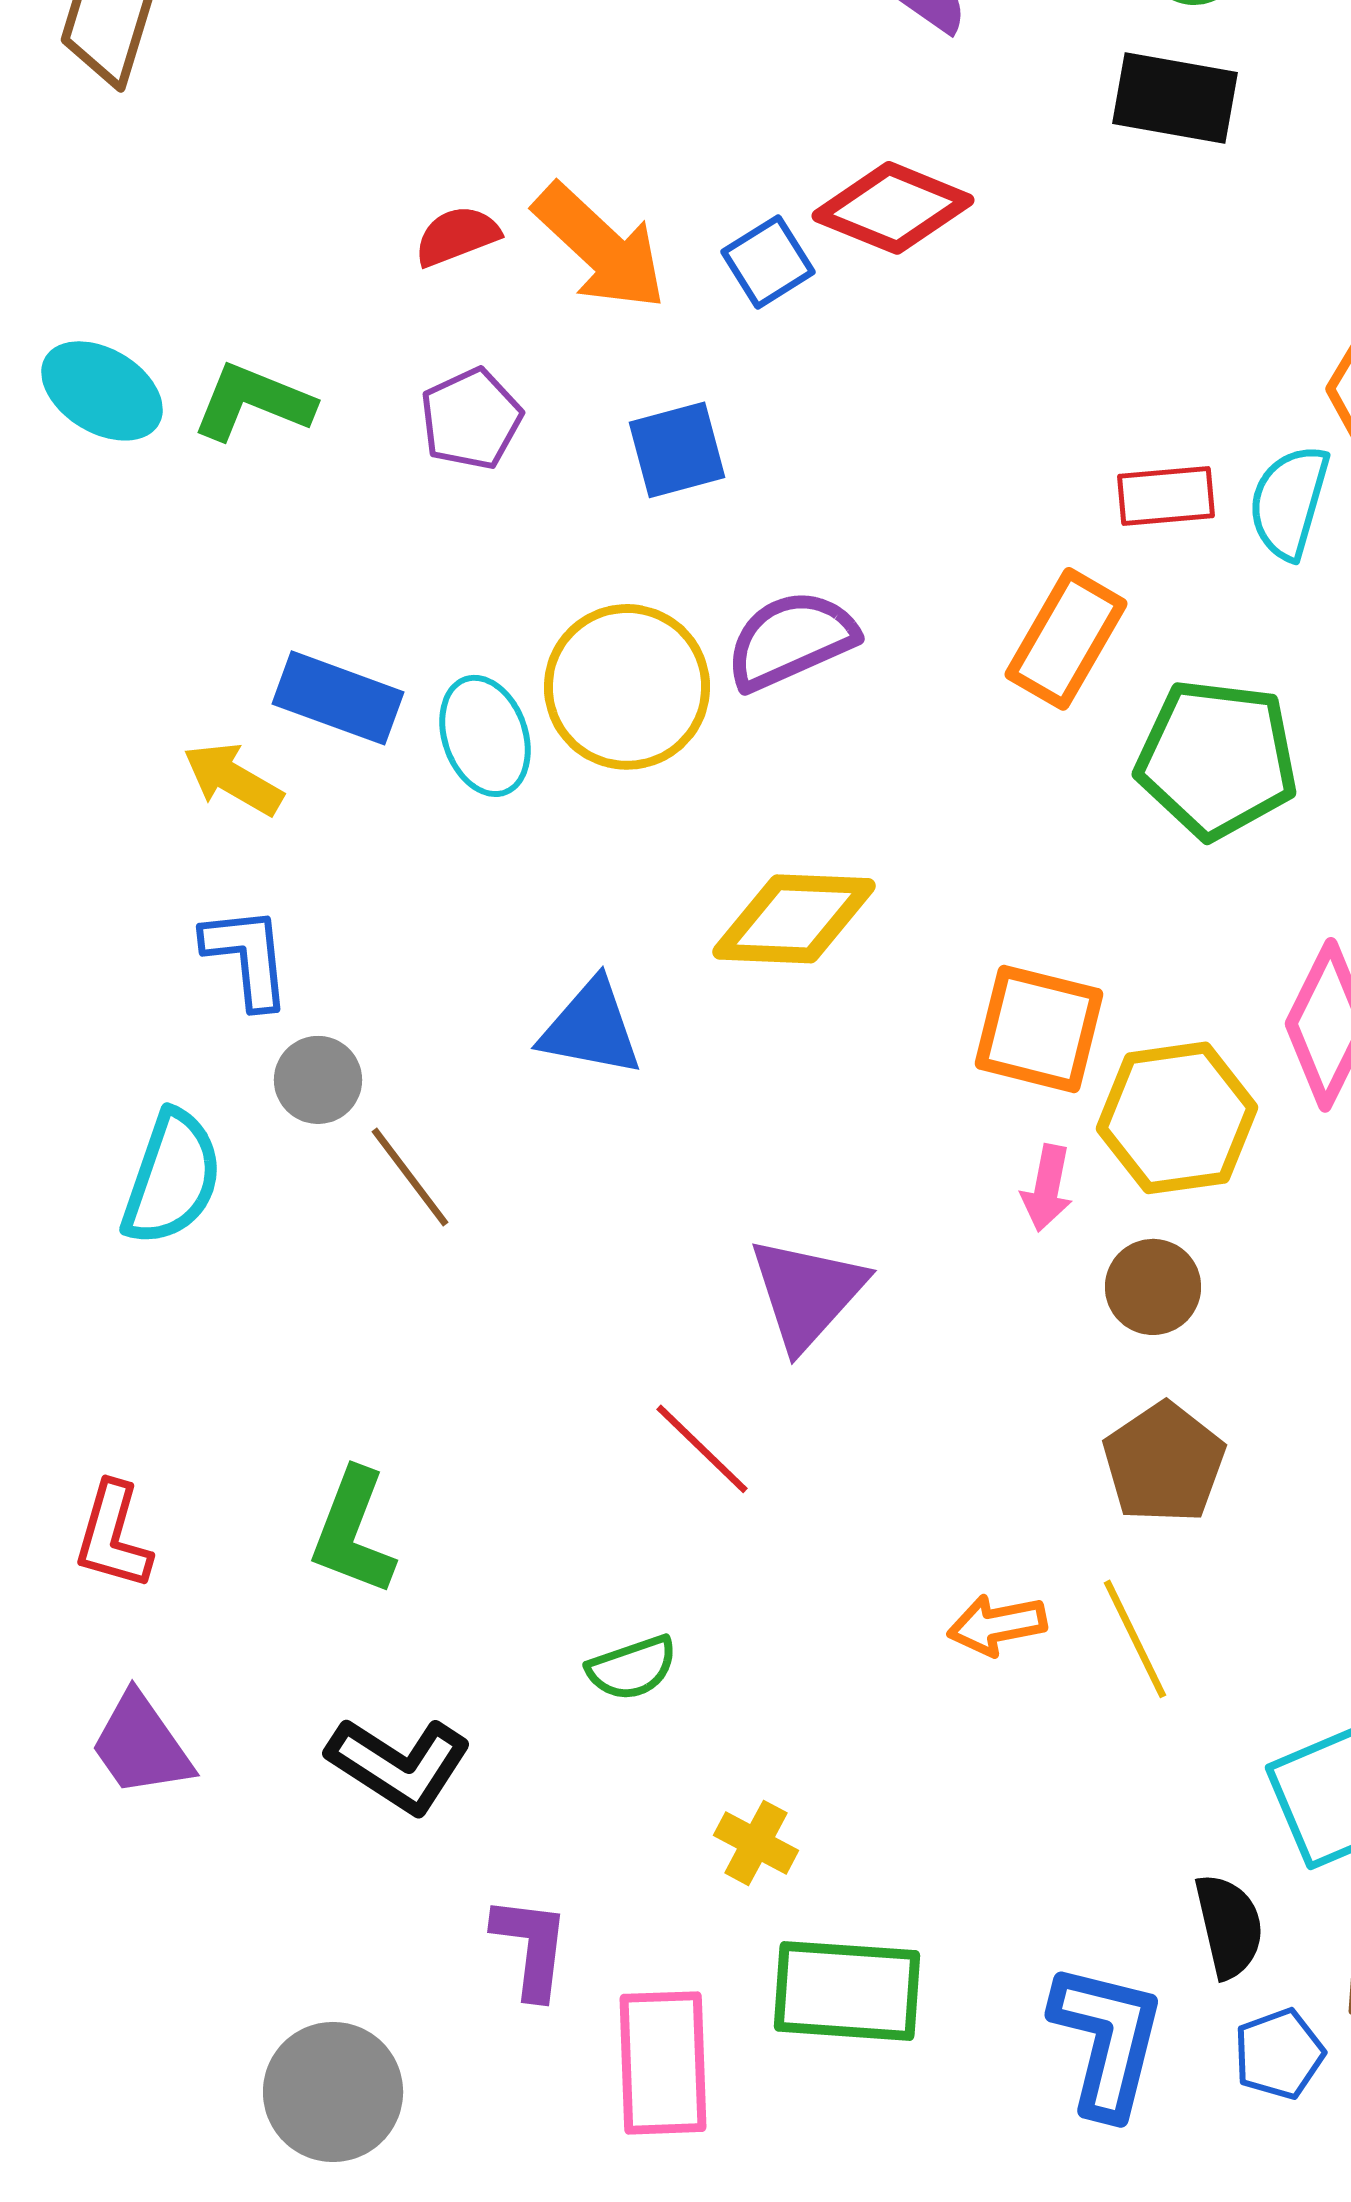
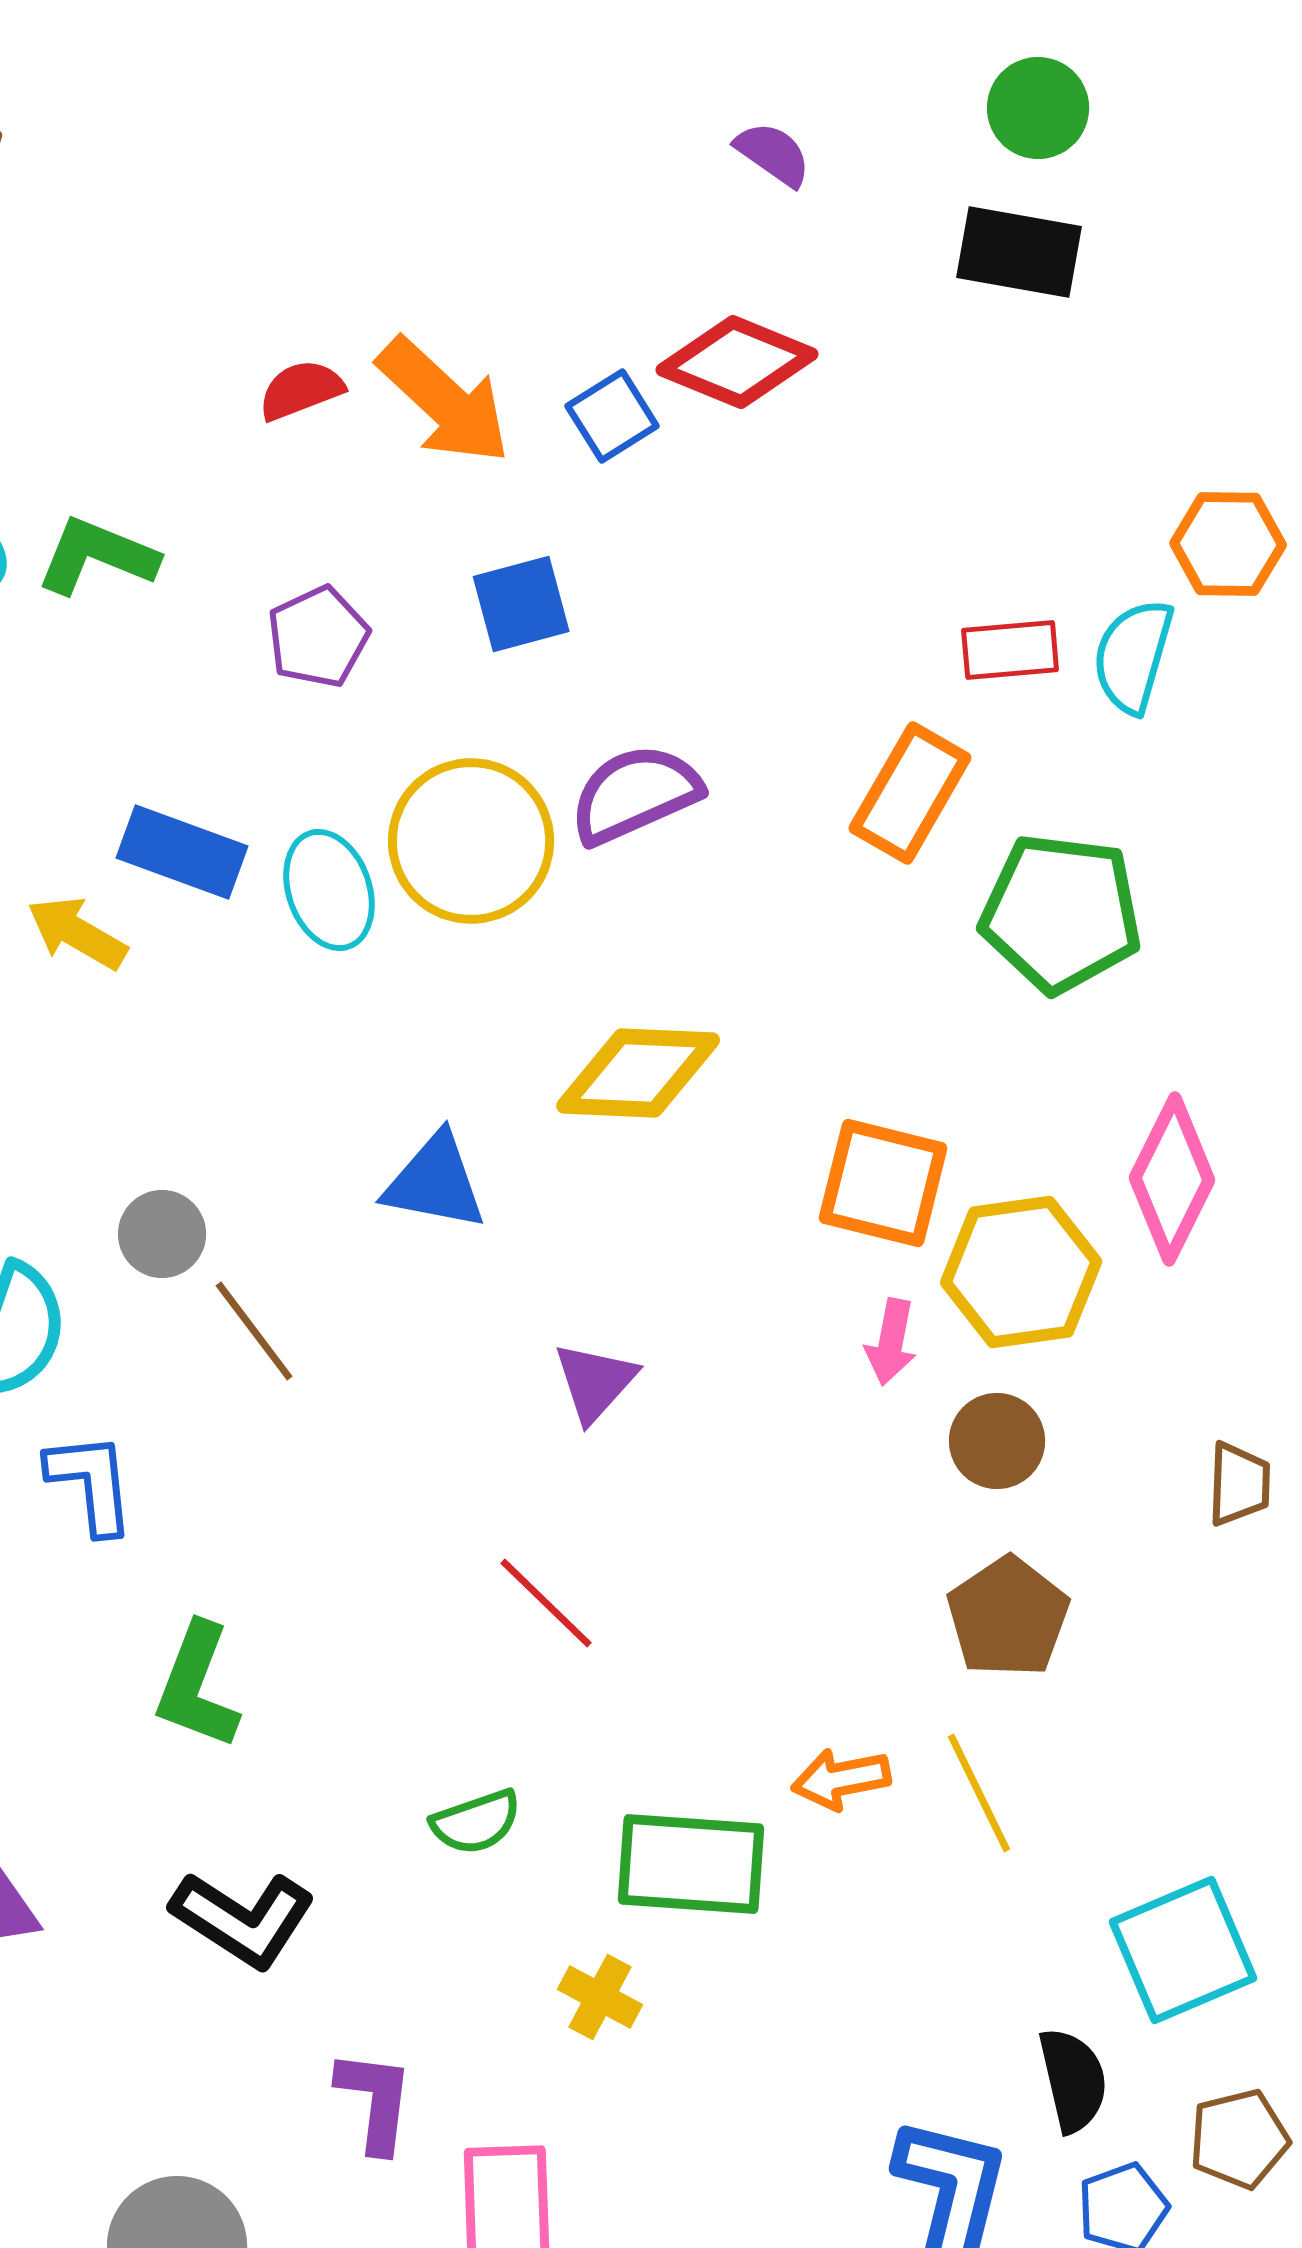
purple pentagon: (471, 419) -> (318, 637), moved
blue L-shape: (247, 957) -> (91, 1483), moved
purple triangle: (807, 1293) -> (595, 1382), moved, size x0.7
green rectangle: (847, 1991) -> (691, 1864), moved

